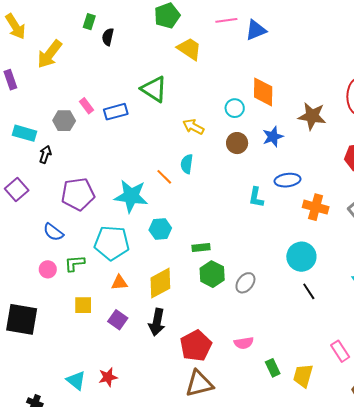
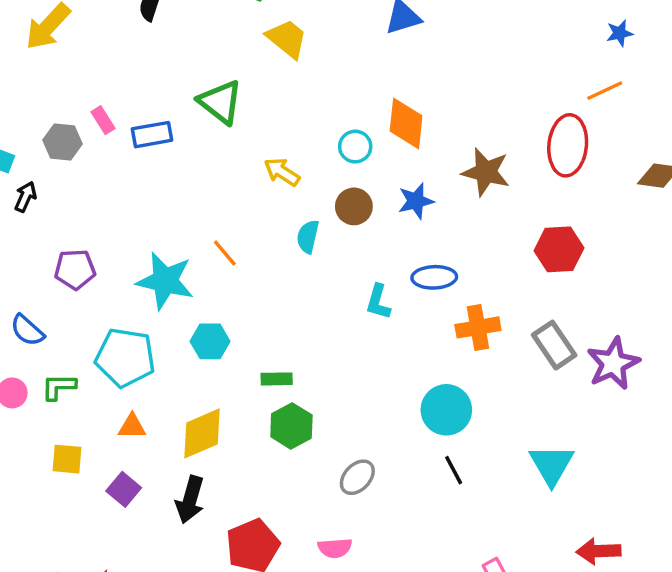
cyan semicircle: (187, 164) -> (308, 237), moved
purple pentagon: (78, 194) -> (75, 269), size x0.7
orange cross: (316, 207) -> (478, 327), turned -30
gray ellipse: (245, 283) -> (357, 477), moved

